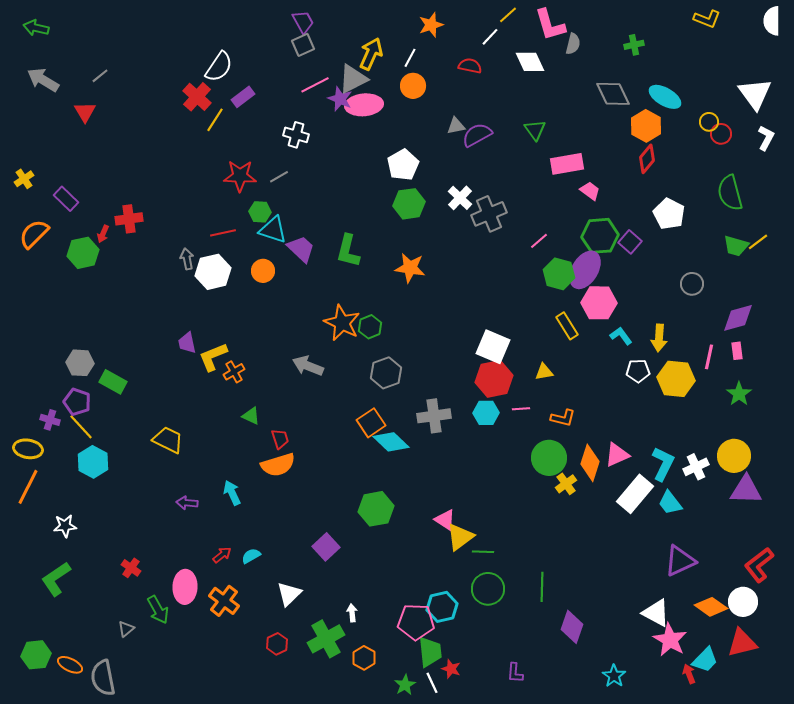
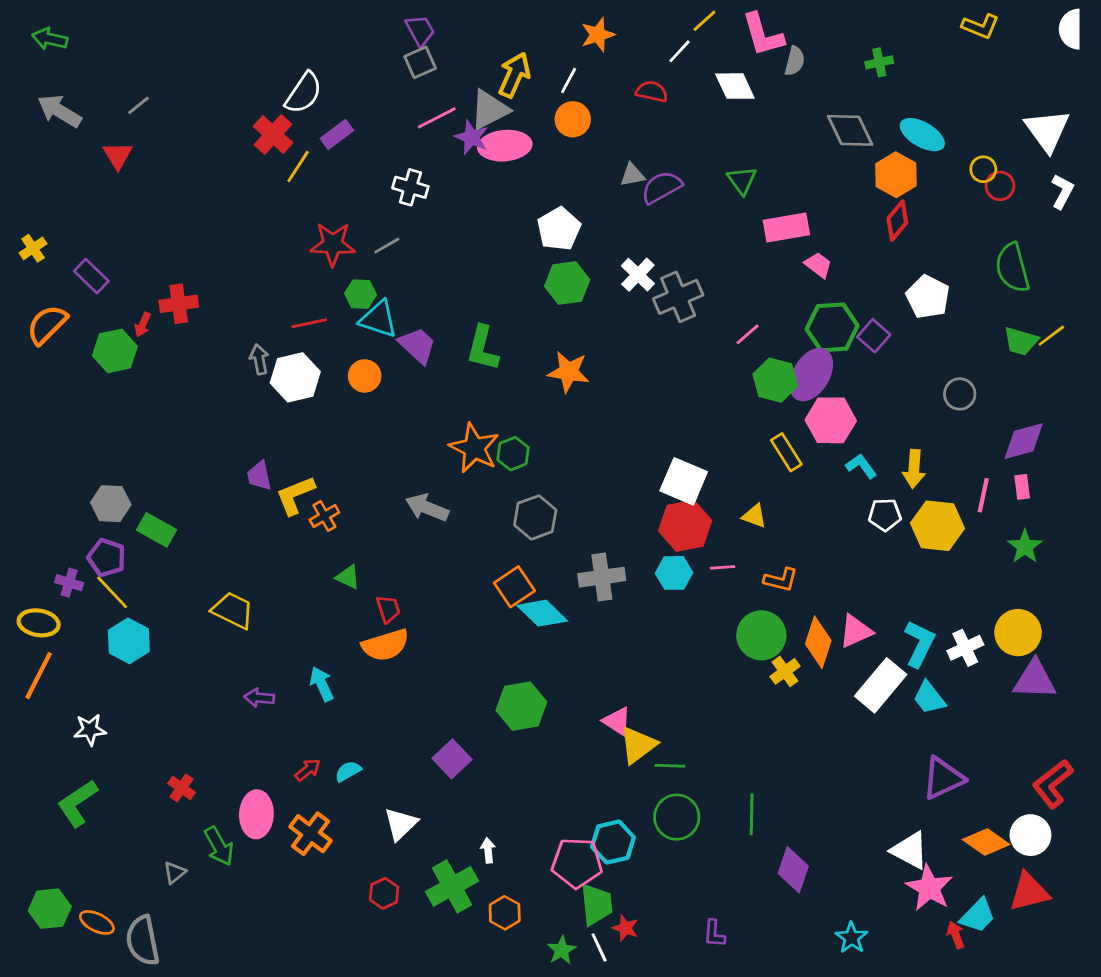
yellow triangle: (544, 372) -> (754, 516), turned 30

